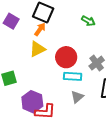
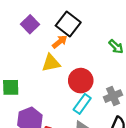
cyan rectangle: (73, 76) -> (82, 104), turned -72

